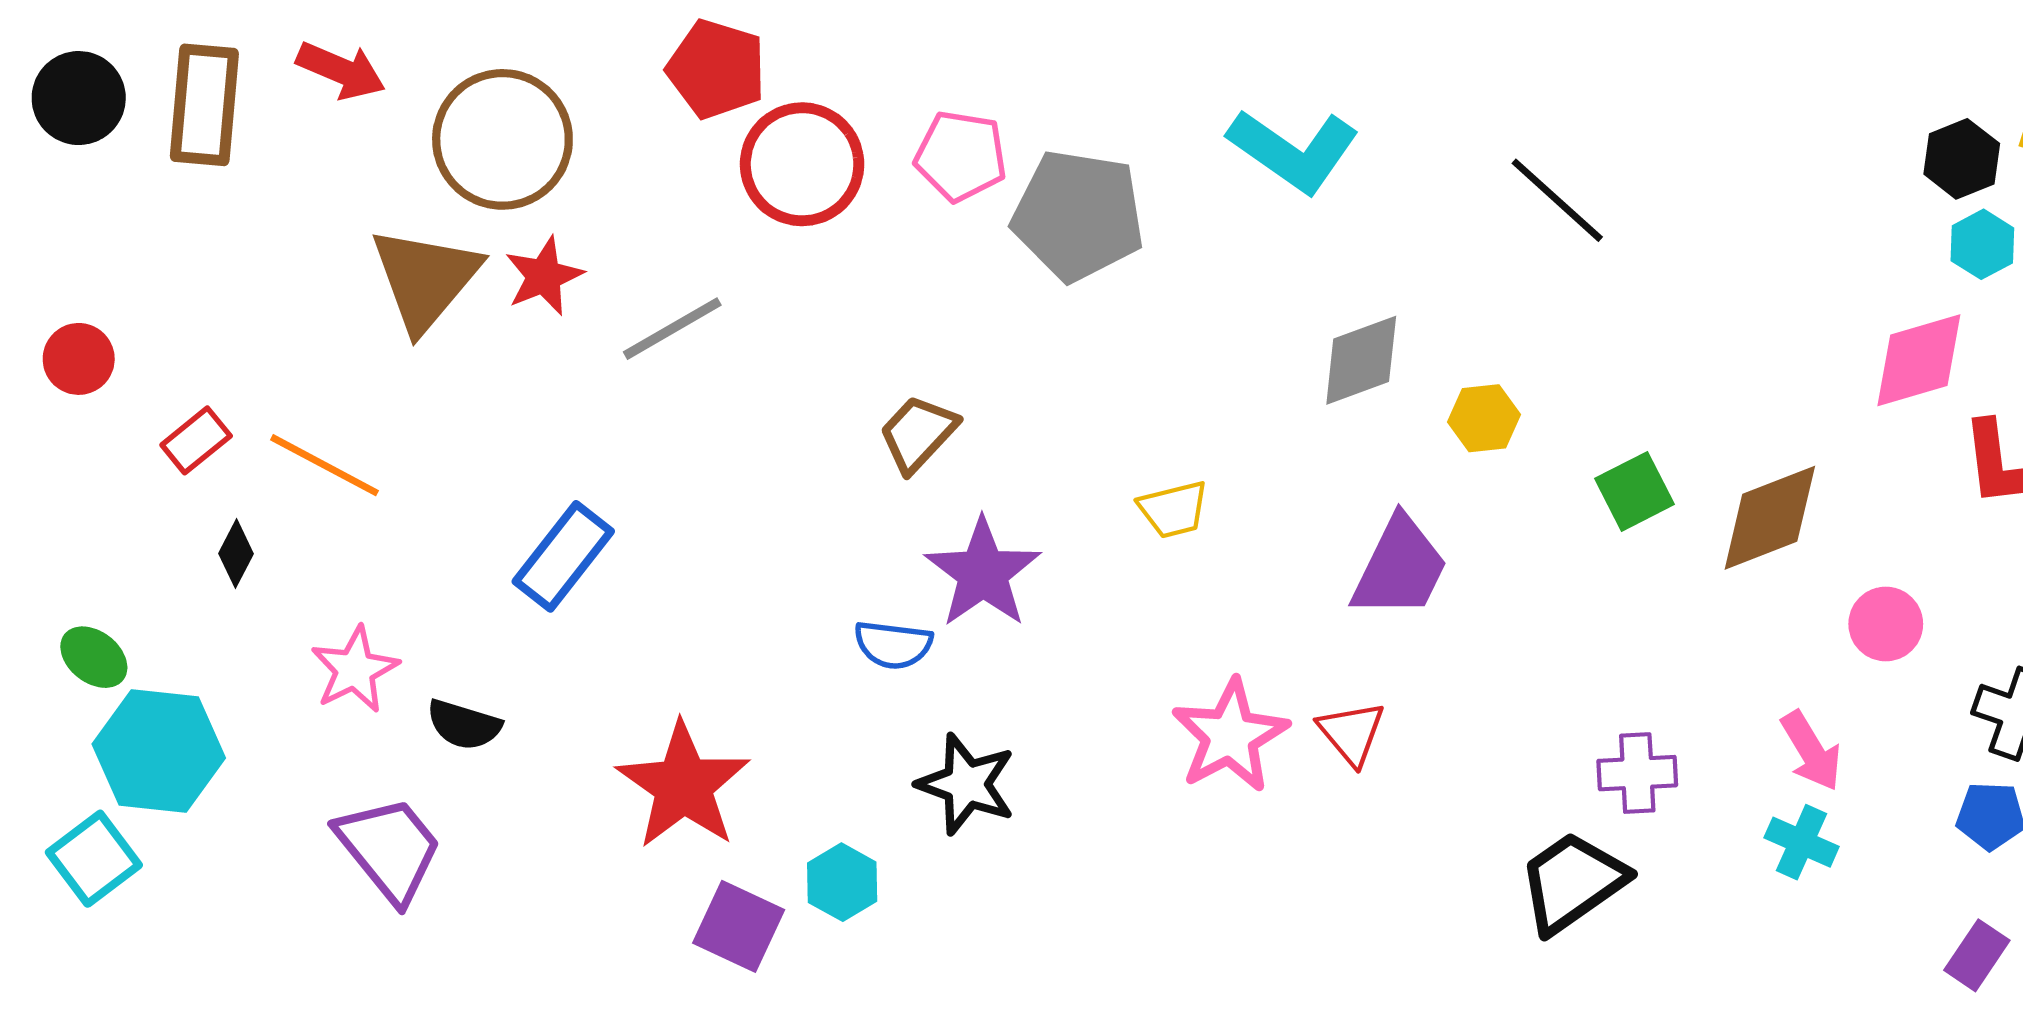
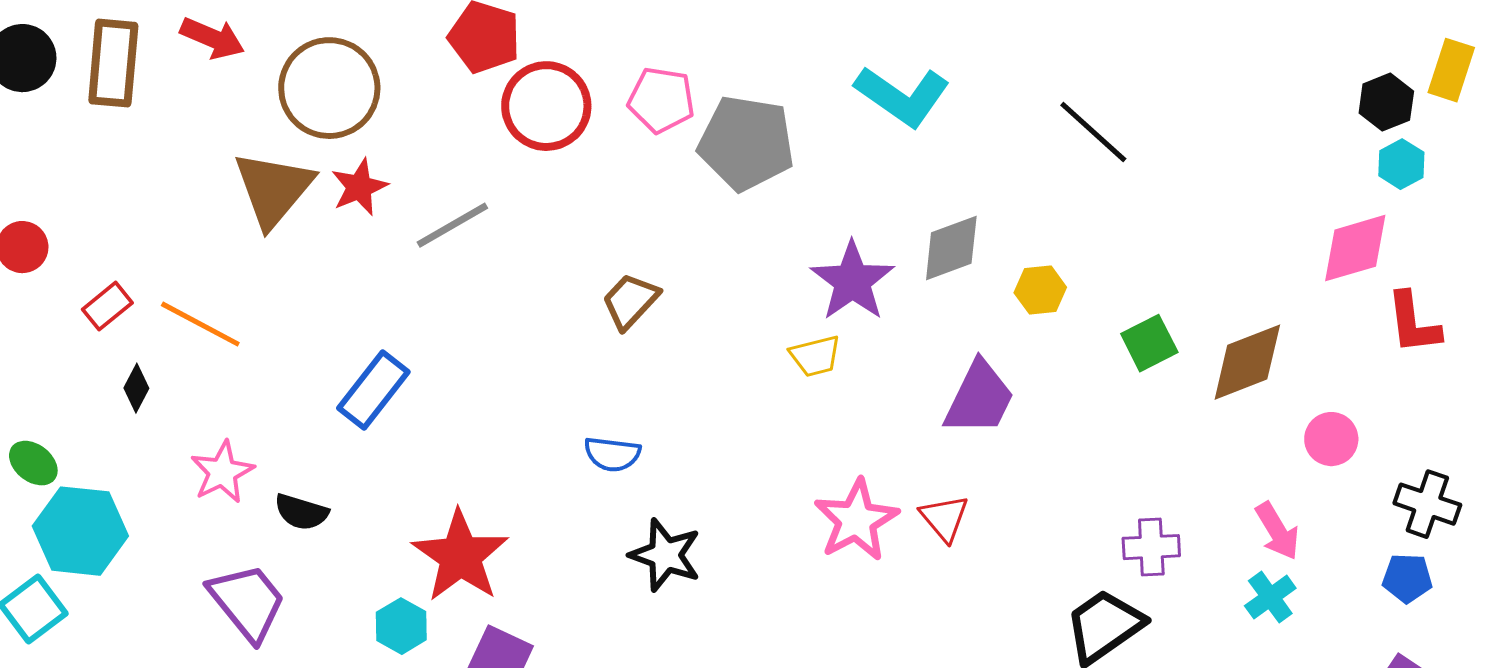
purple star: (983, 573) -> (852, 281), moved
cyan cross: (1802, 842) -> (1270, 597), turned 30
cyan hexagon: (842, 882) -> (401, 626), moved

